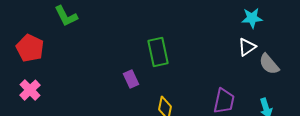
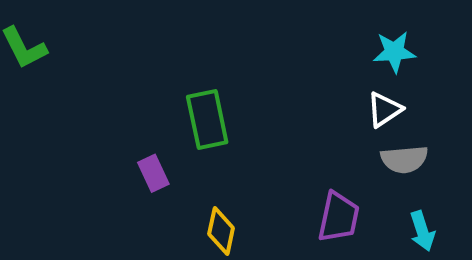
gray semicircle: (269, 64) -> (404, 159), moved, turned -55

